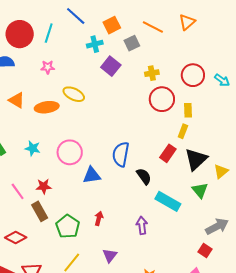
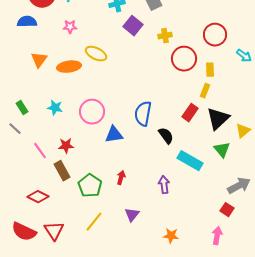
yellow cross: (152, 73) -> (165, 36), moved
cyan arrow: (222, 80) -> (244, 56), moved
orange triangle: (17, 100) -> (39, 60), turned 36

